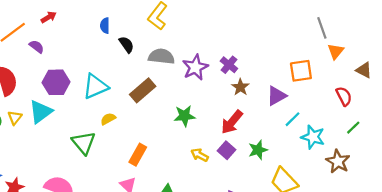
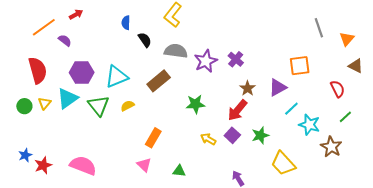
orange triangle: (336, 51) -> (347, 39), moved
brown star: (240, 87) -> (248, 88), moved
green triangle: (84, 143) -> (98, 106), moved

